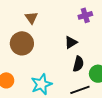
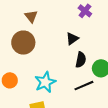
purple cross: (85, 15) -> (85, 11), turned -32

